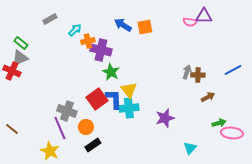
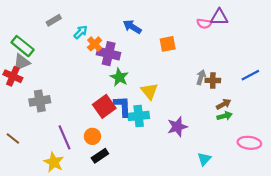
orange square: (145, 27) -> (168, 44), moved
orange cross: (88, 41) -> (95, 44), turned -32
green rectangle: (21, 43) -> (23, 46), size x1.5
yellow triangle: (129, 90) -> (149, 91), moved
gray cross: (67, 111) -> (40, 101), moved, turned -30
green arrow: (219, 123) -> (225, 116), moved

